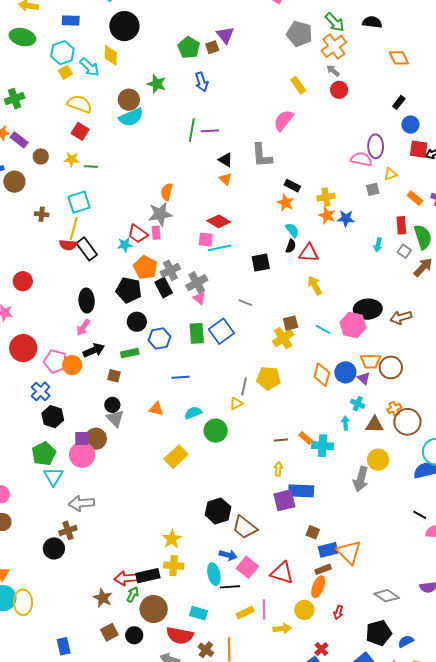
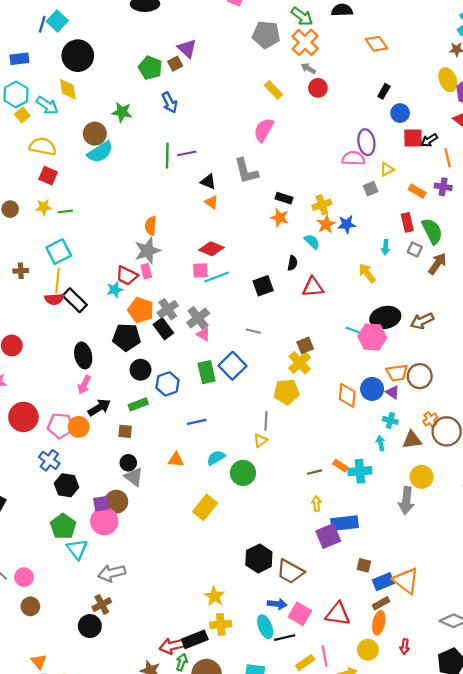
orange star: (327, 215) -> (326, 224), turned 30
cyan semicircle: (292, 230) -> (312, 242), moved
red triangle: (309, 253) -> (313, 287), moved
yellow arrow: (315, 285) -> (367, 273), moved
cyan line: (323, 329) -> (354, 330), moved
yellow pentagon: (269, 378) -> (287, 392), moved

